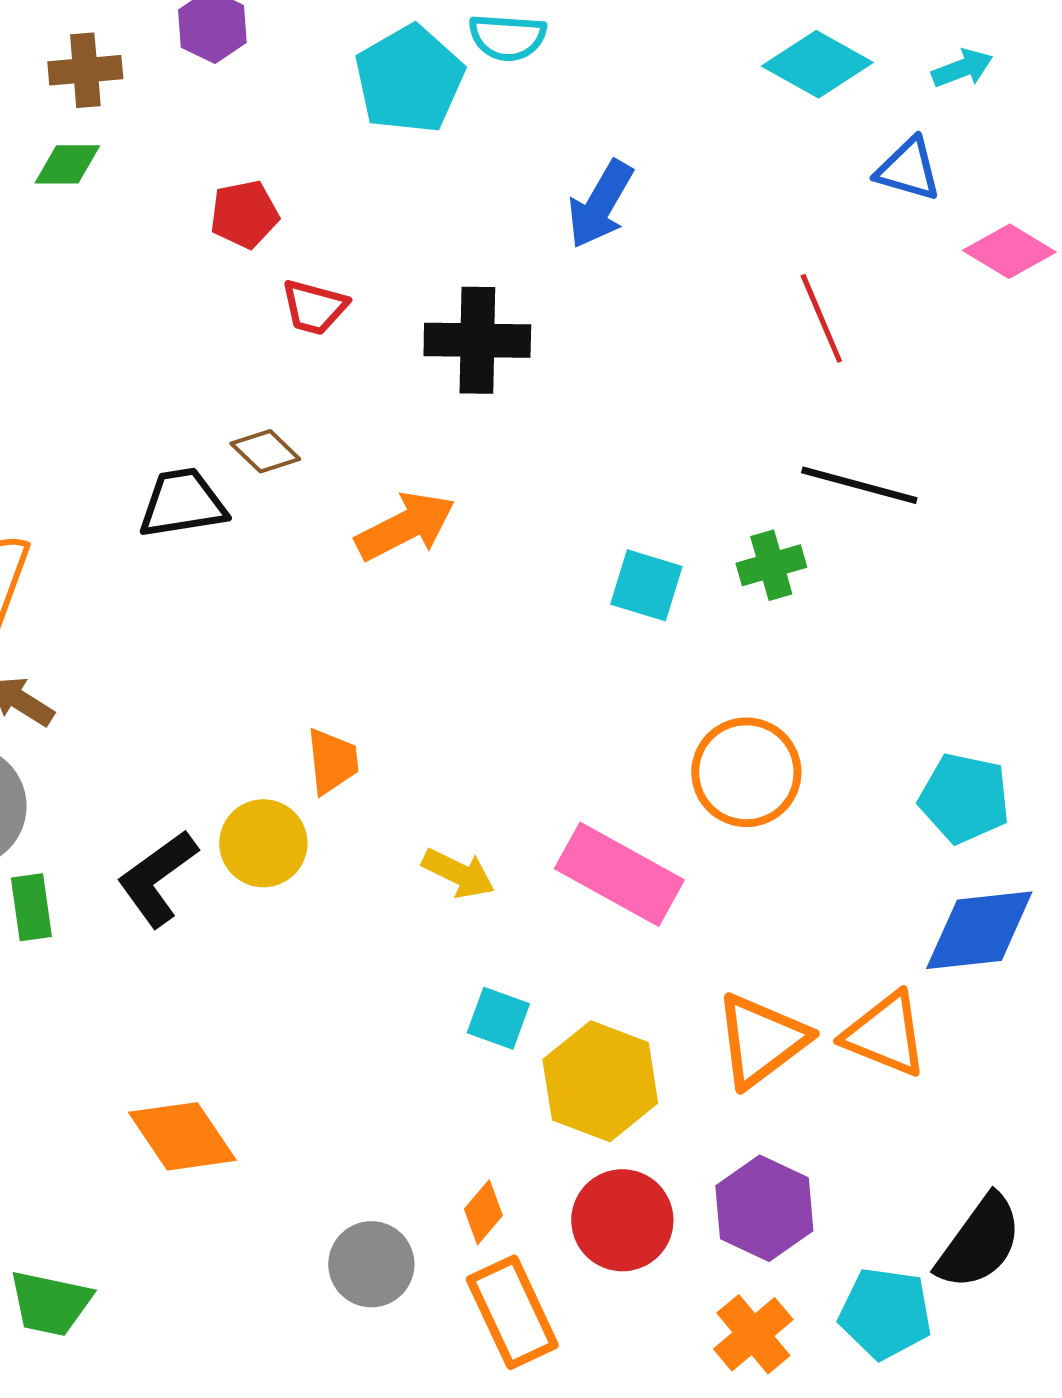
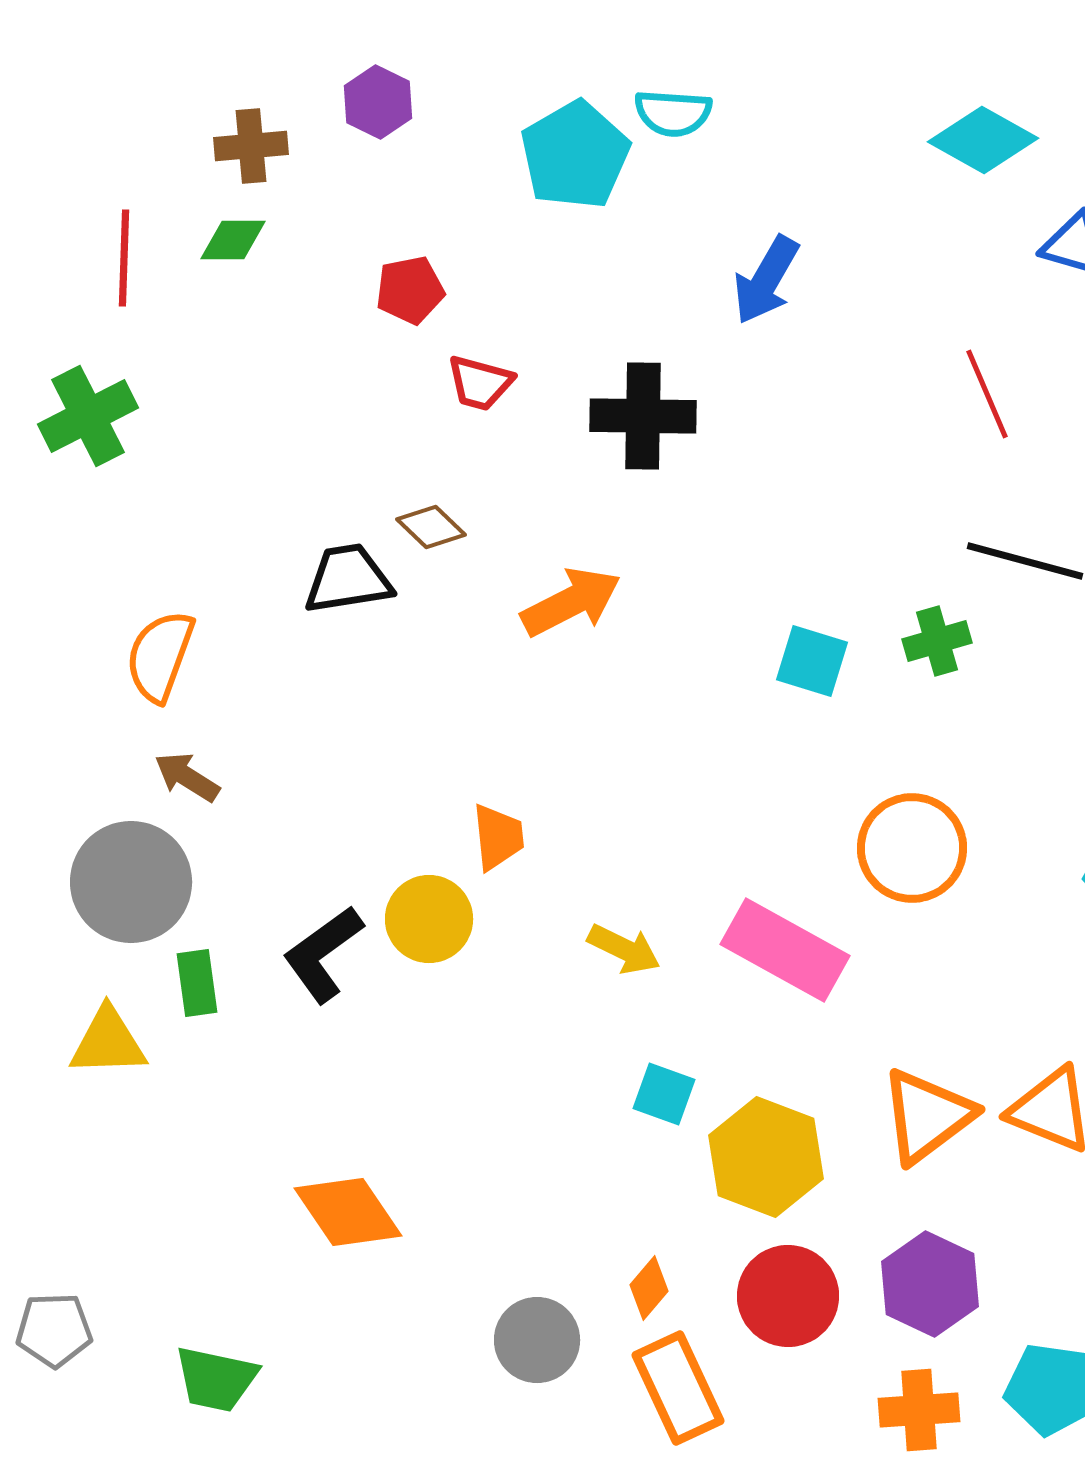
orange cross: (753, 1334) -> (919, 1410), turned 36

